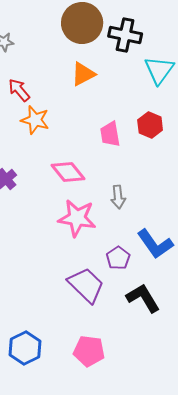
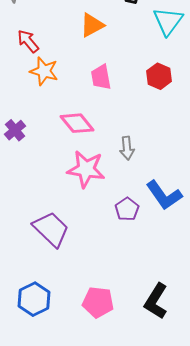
pink trapezoid: (110, 134) -> (101, 77), moved
purple trapezoid: (86, 285) -> (51, 229), moved
black L-shape: (143, 298) -> (156, 301), moved, turned -117

